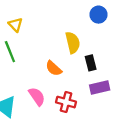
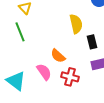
orange semicircle: (54, 68) -> (58, 56), moved

